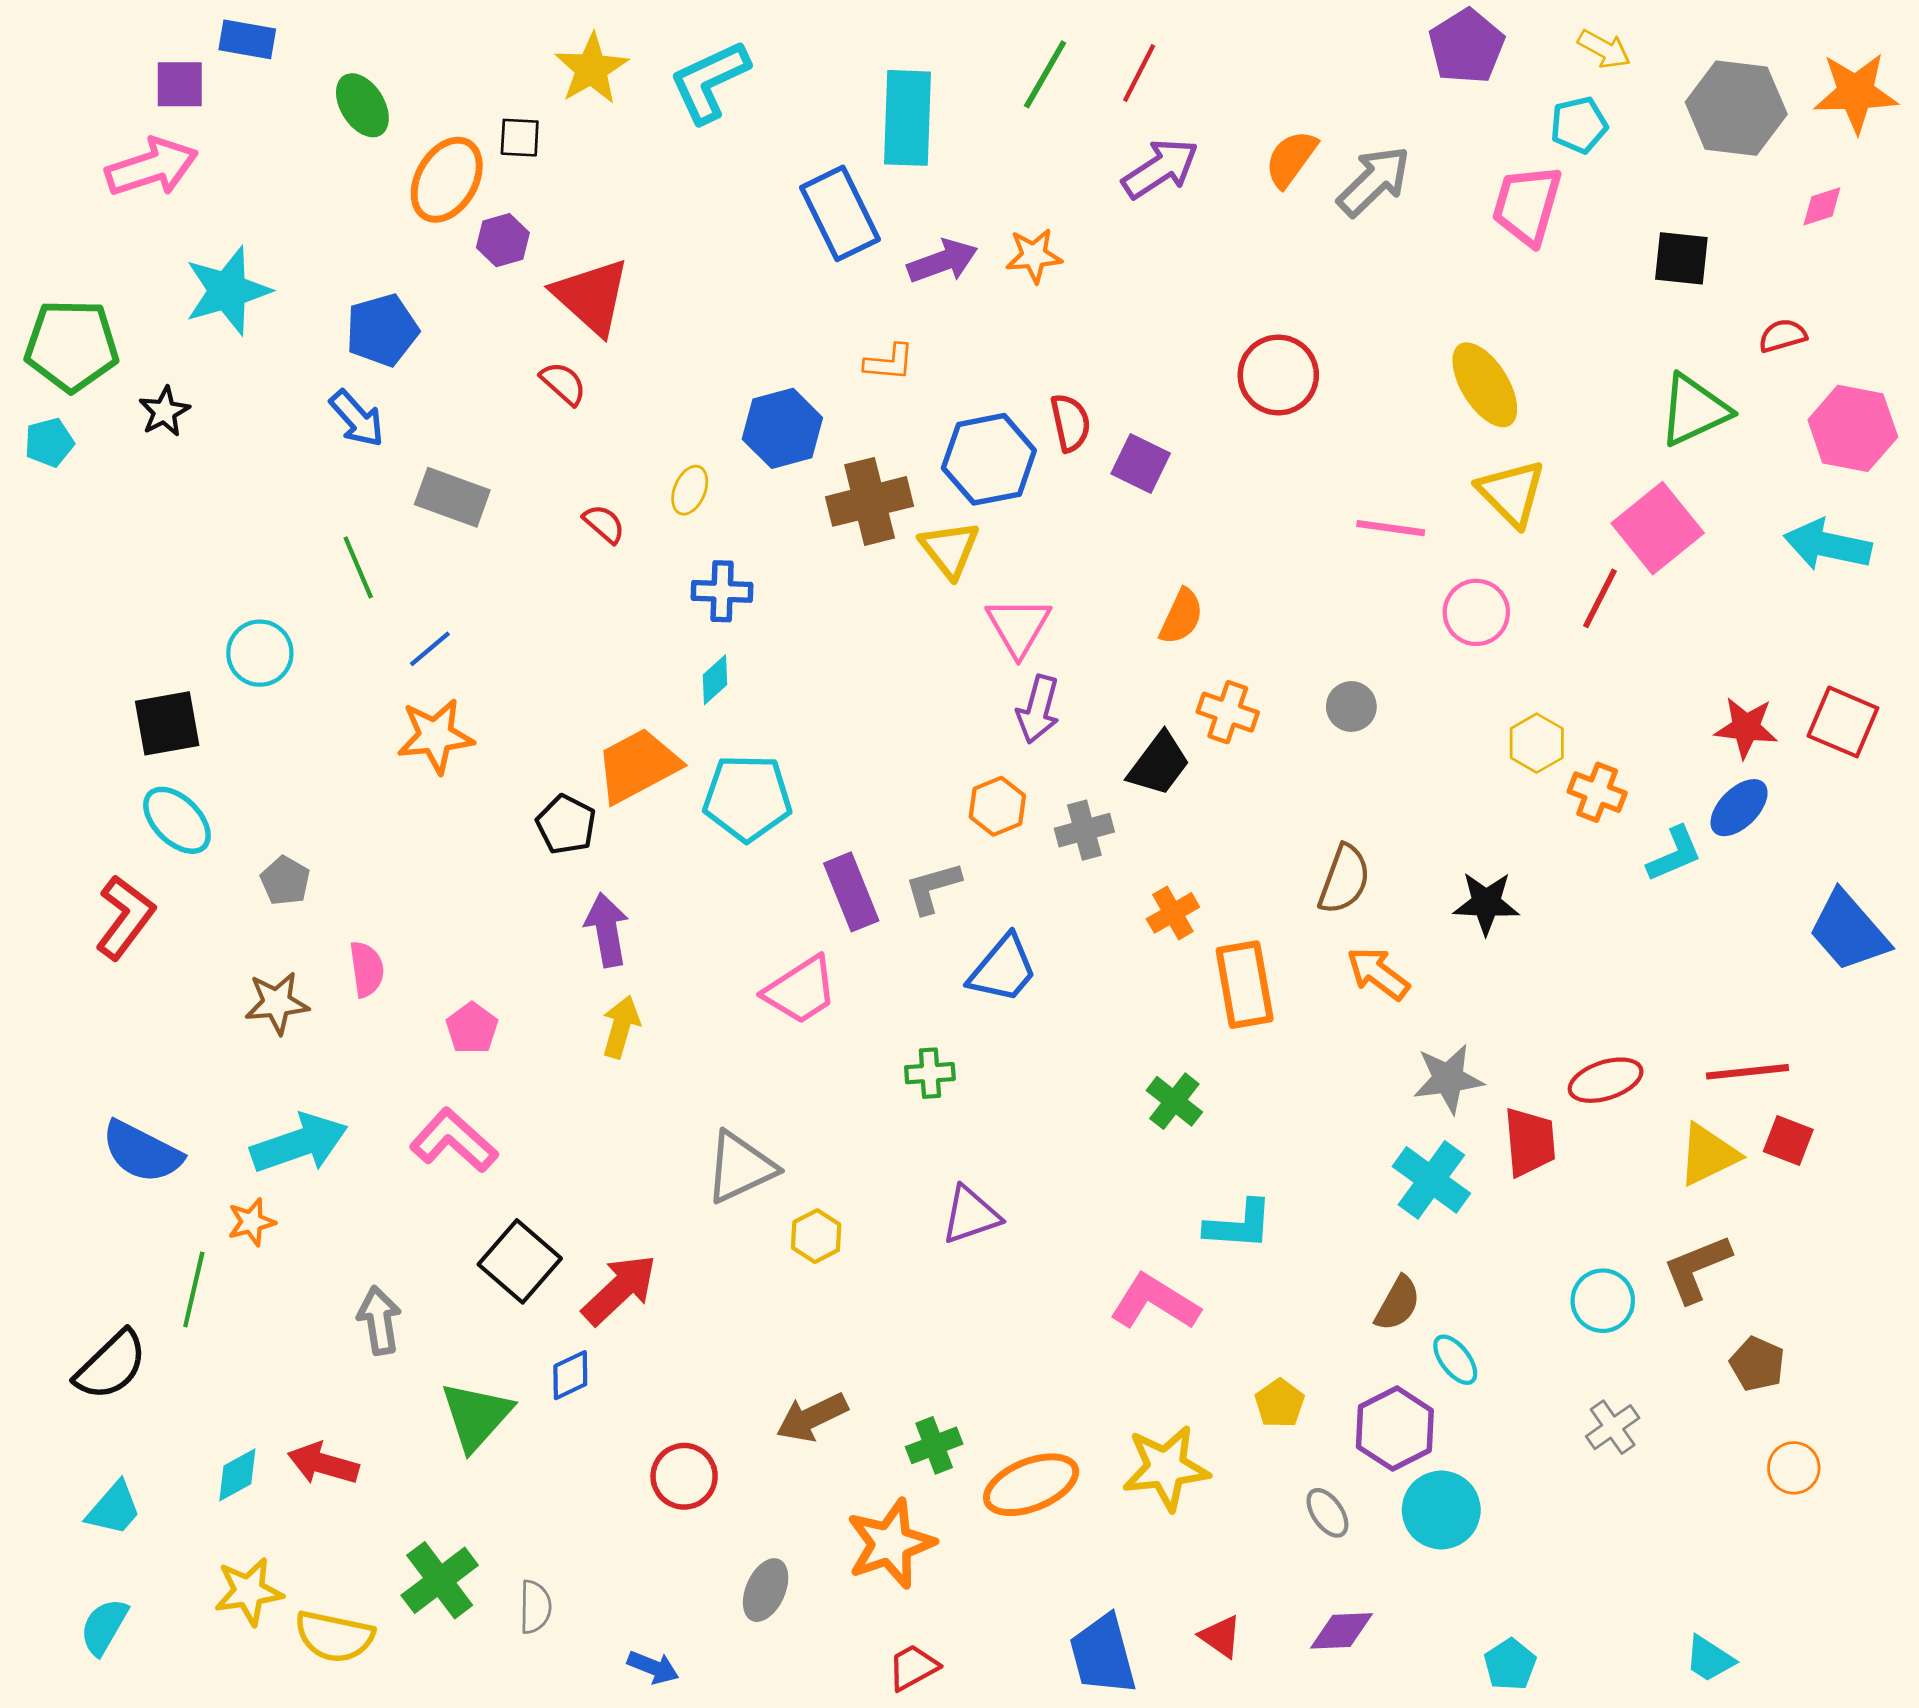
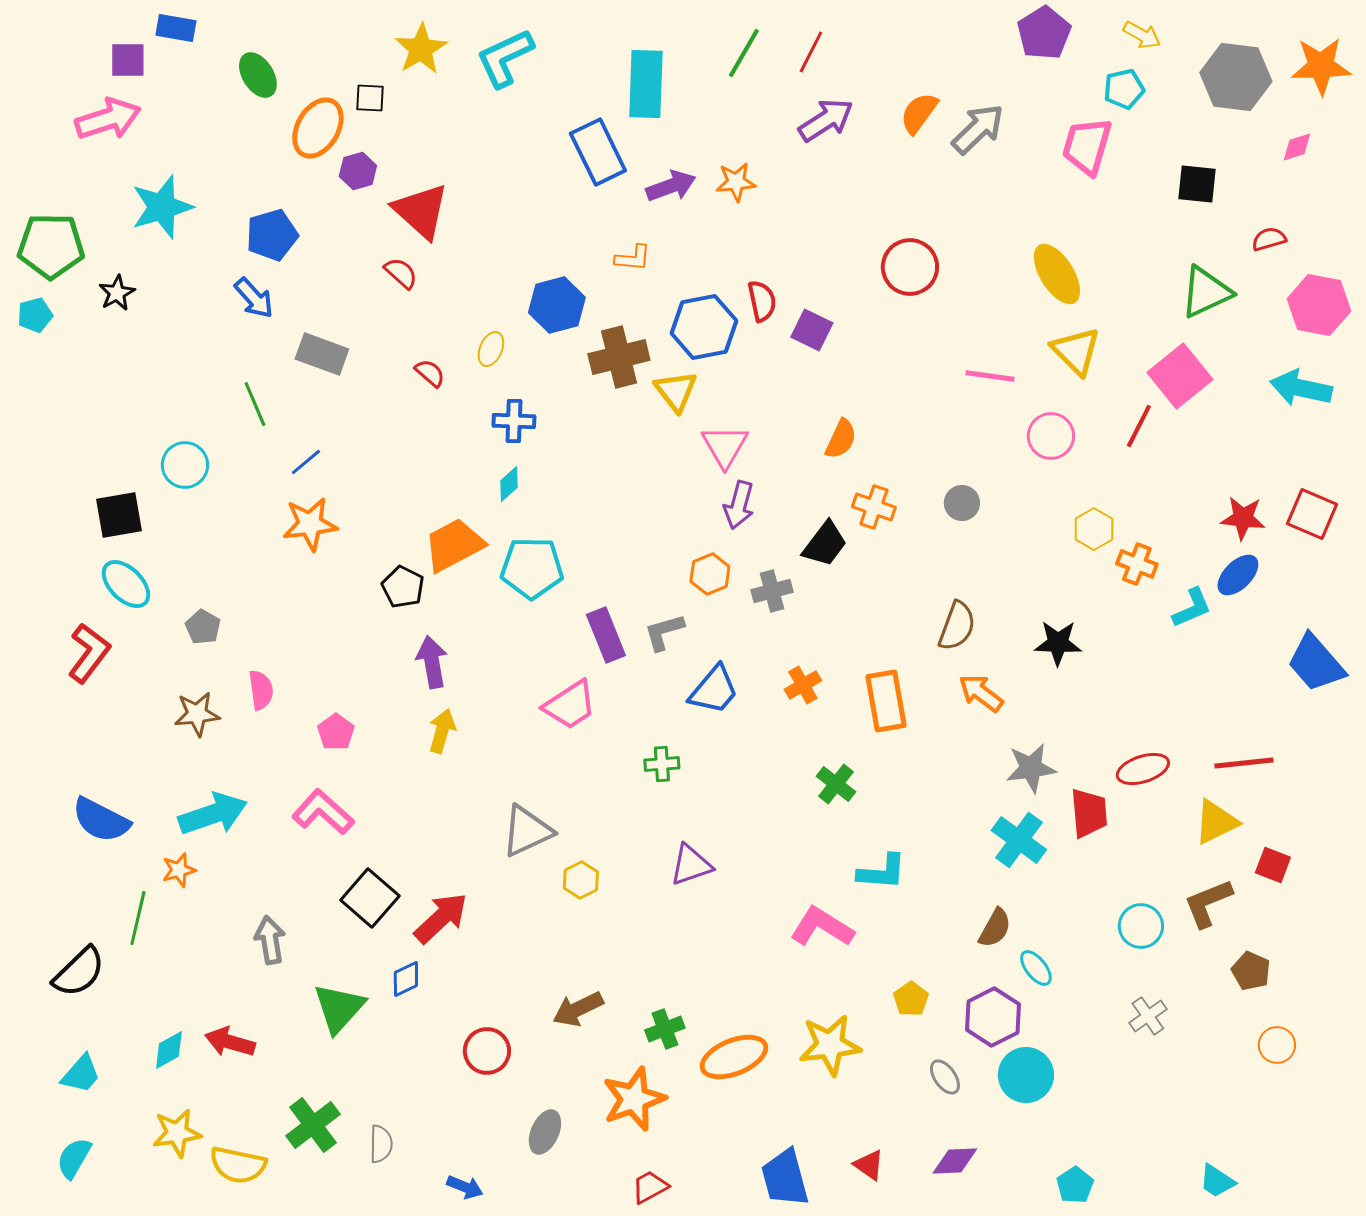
orange cross: (1173, 913) -> (803, 685), moved
red square: (1788, 1141) -> (1273, 865), moved

